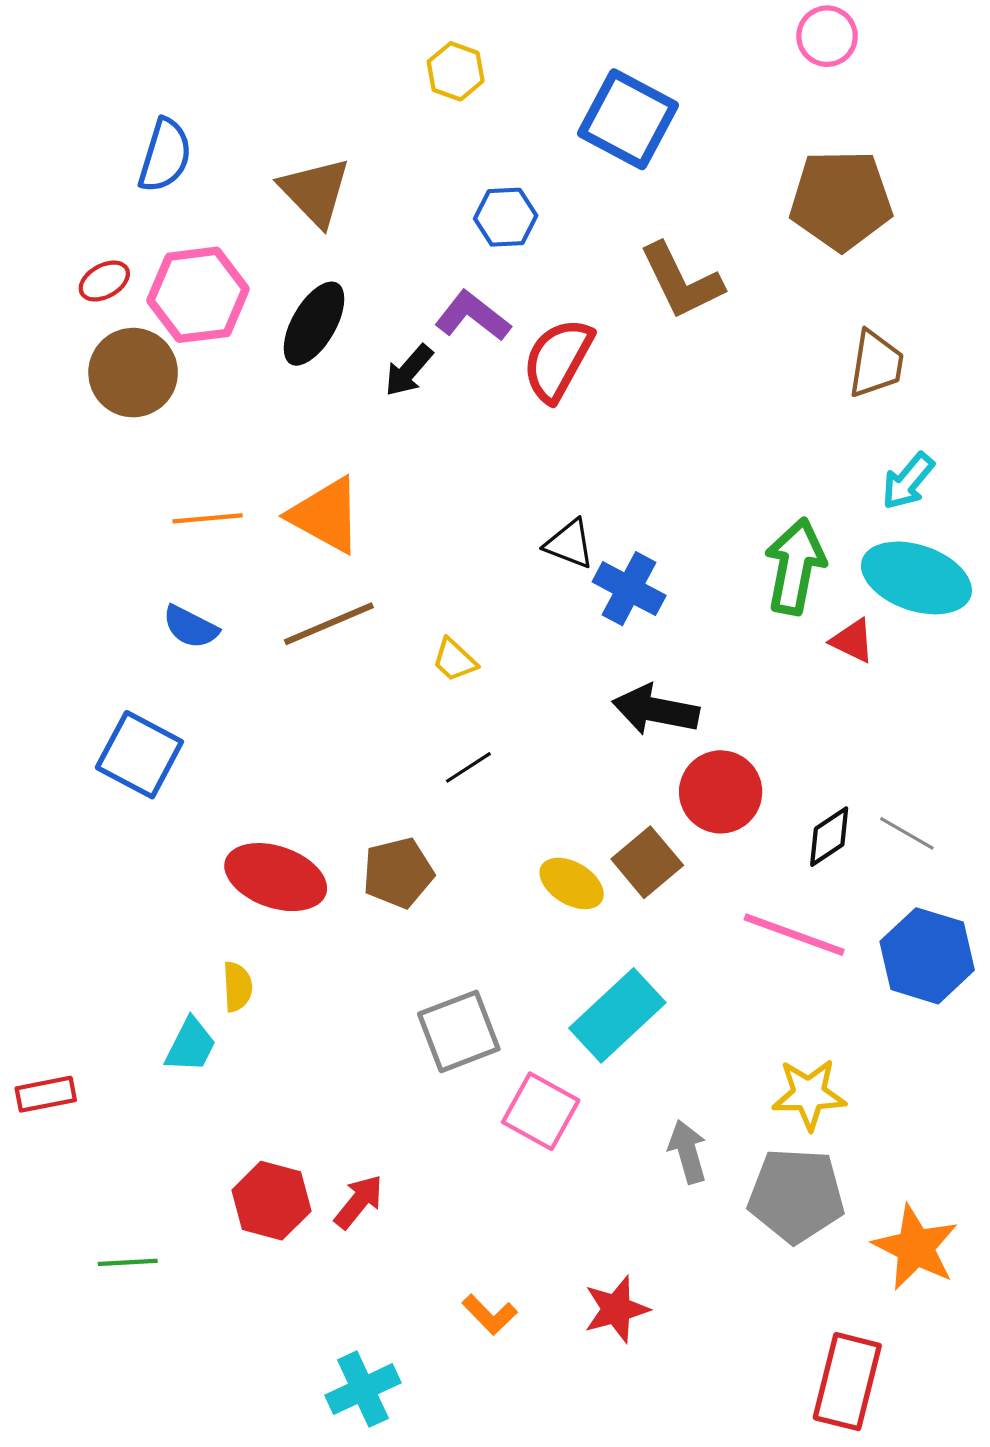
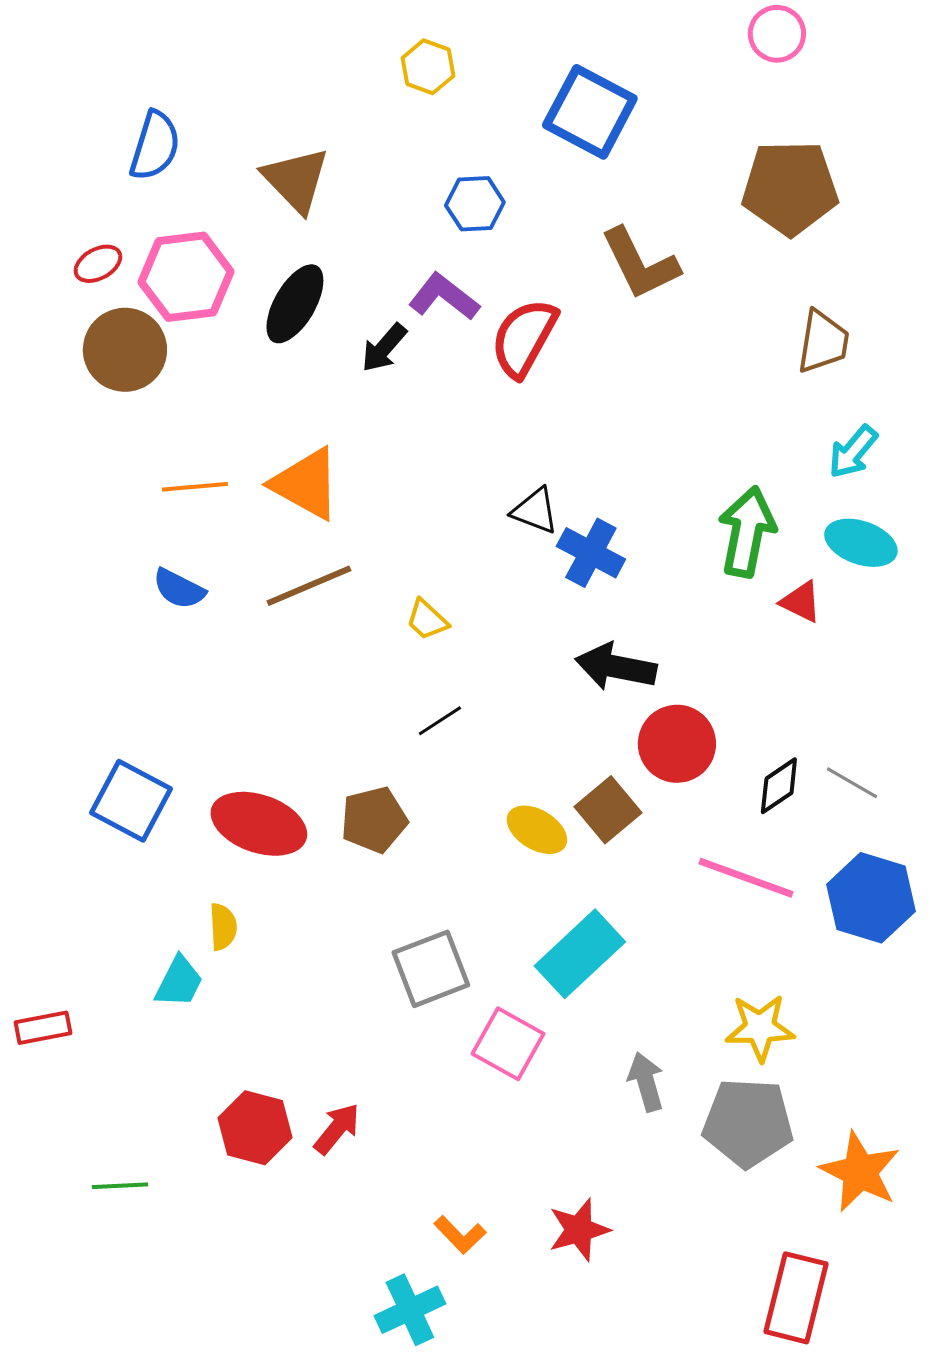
cyan ellipse: (916, 578) -> (861, 543), size x0.7
blue square: (139, 755) -> (131, 801), moved
cyan cross: (363, 1389) -> (410, 1310), moved

